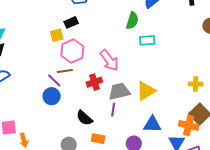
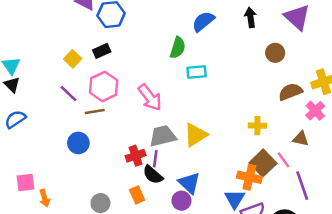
yellow square: (57, 35) -> (73, 59), moved, turned -32
purple line: (54, 80) -> (68, 94), moved
red cross: (94, 82) -> (136, 156), moved
black semicircle: (84, 118) -> (153, 175), moved
blue triangle: (152, 124) -> (189, 183), moved, turned 42
orange rectangle: (98, 139) -> (137, 195), turned 56

